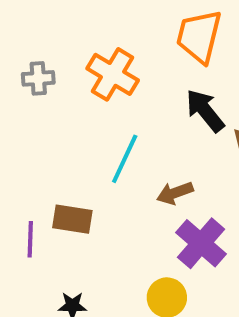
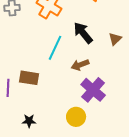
black arrow: (205, 111) -> (83, 33), moved

